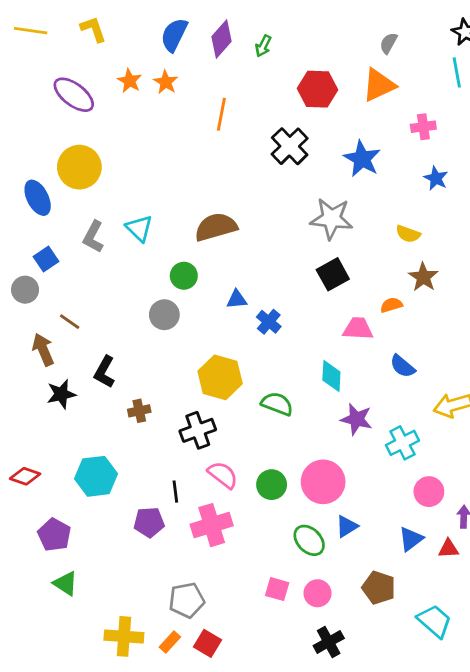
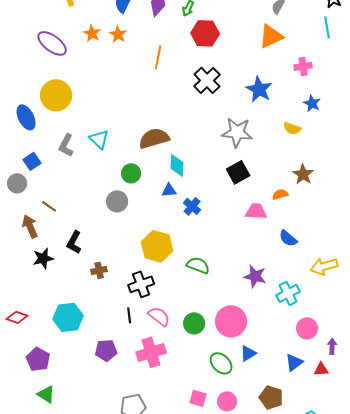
red hexagon: (318, 89) -> (205, 33), moved
yellow semicircle: (408, 234) -> (292, 128), moved
cyan diamond: (331, 376) -> (177, 165), moved
black line: (175, 492) -> (129, 315), moved

